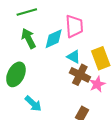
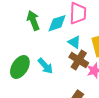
green ellipse: (16, 74) -> (20, 67), moved
cyan arrow: (33, 104) -> (45, 66), moved

